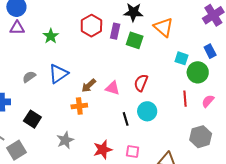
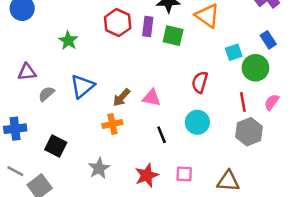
purple triangle: (17, 28) -> (27, 72), moved
cyan square: (182, 58) -> (234, 52), turned -32
red semicircle: (141, 83) -> (200, 82), moved
black line: (126, 119) -> (162, 135), moved
gray hexagon: (201, 137) -> (249, 132), moved

